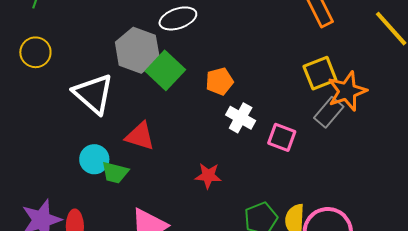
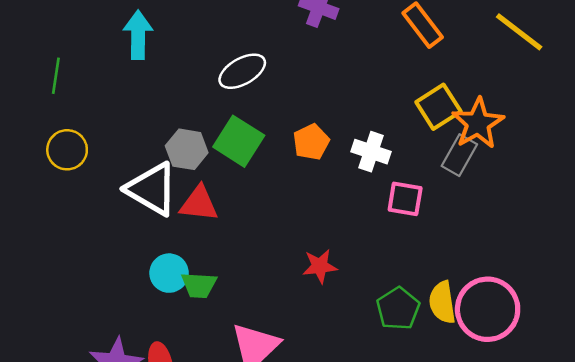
gray hexagon: (137, 50) -> (187, 149), moved, size x0.7
white cross: (241, 118) -> (371, 152), moved
red triangle: (140, 136) -> (199, 204), moved

